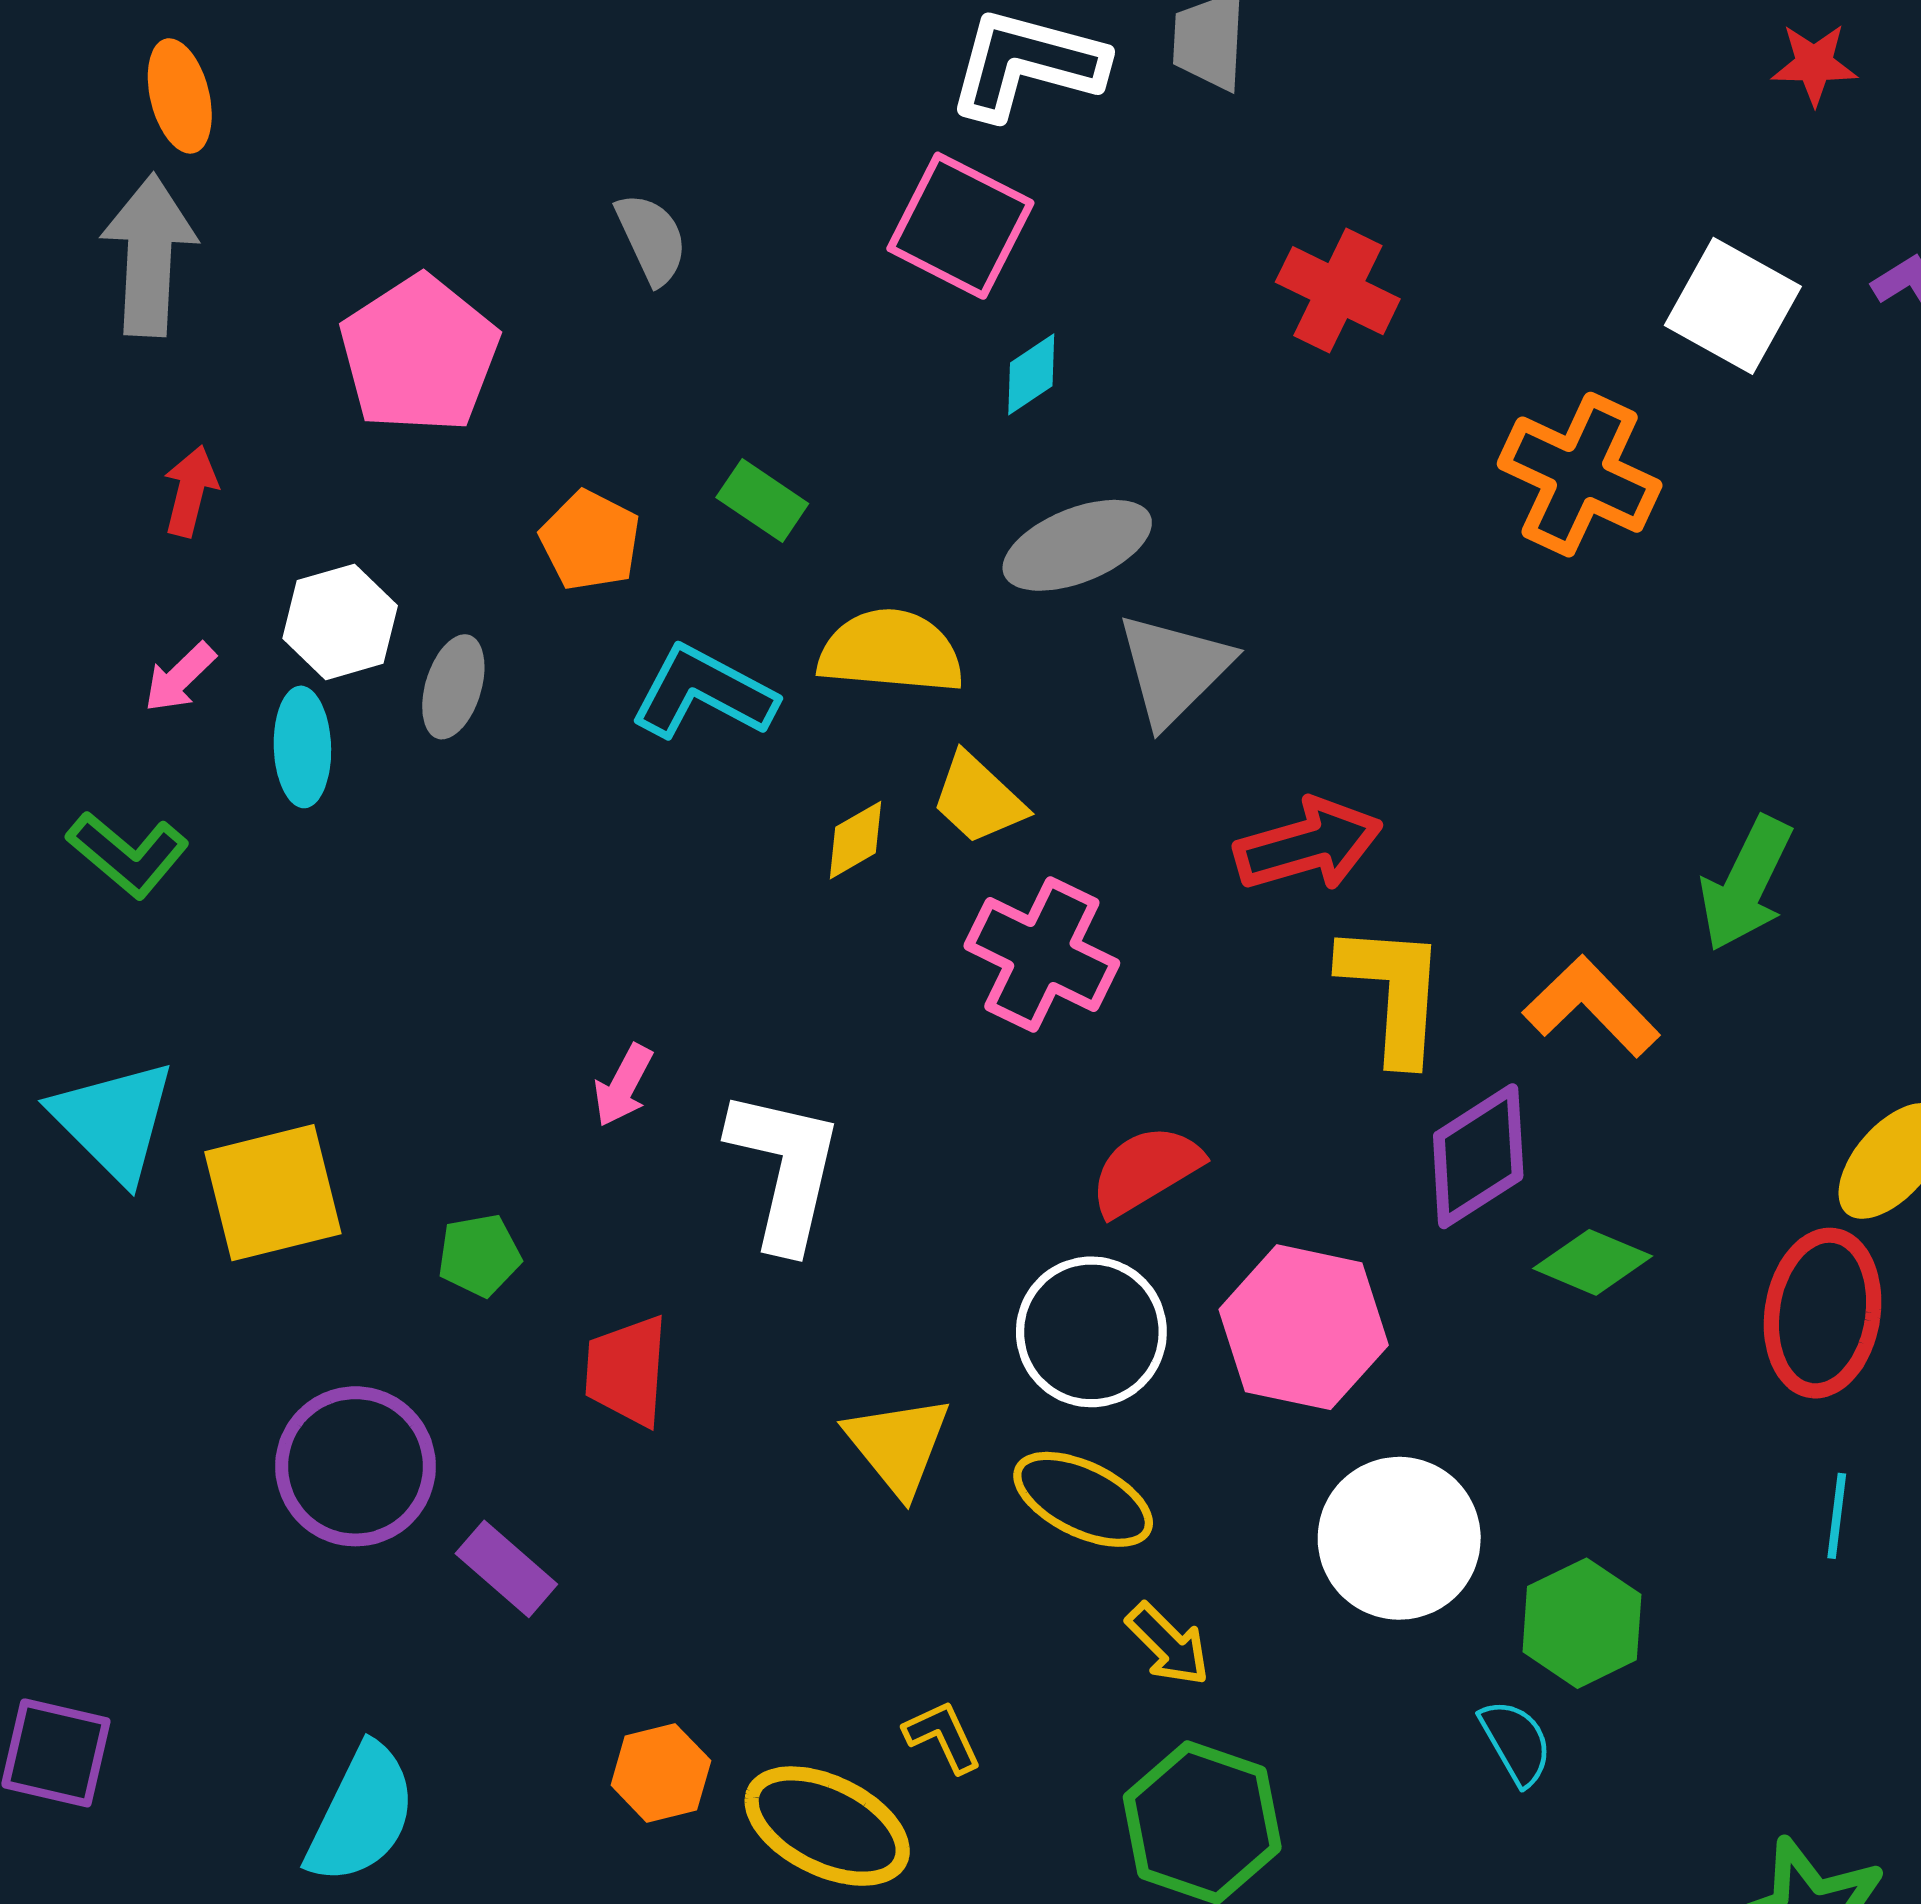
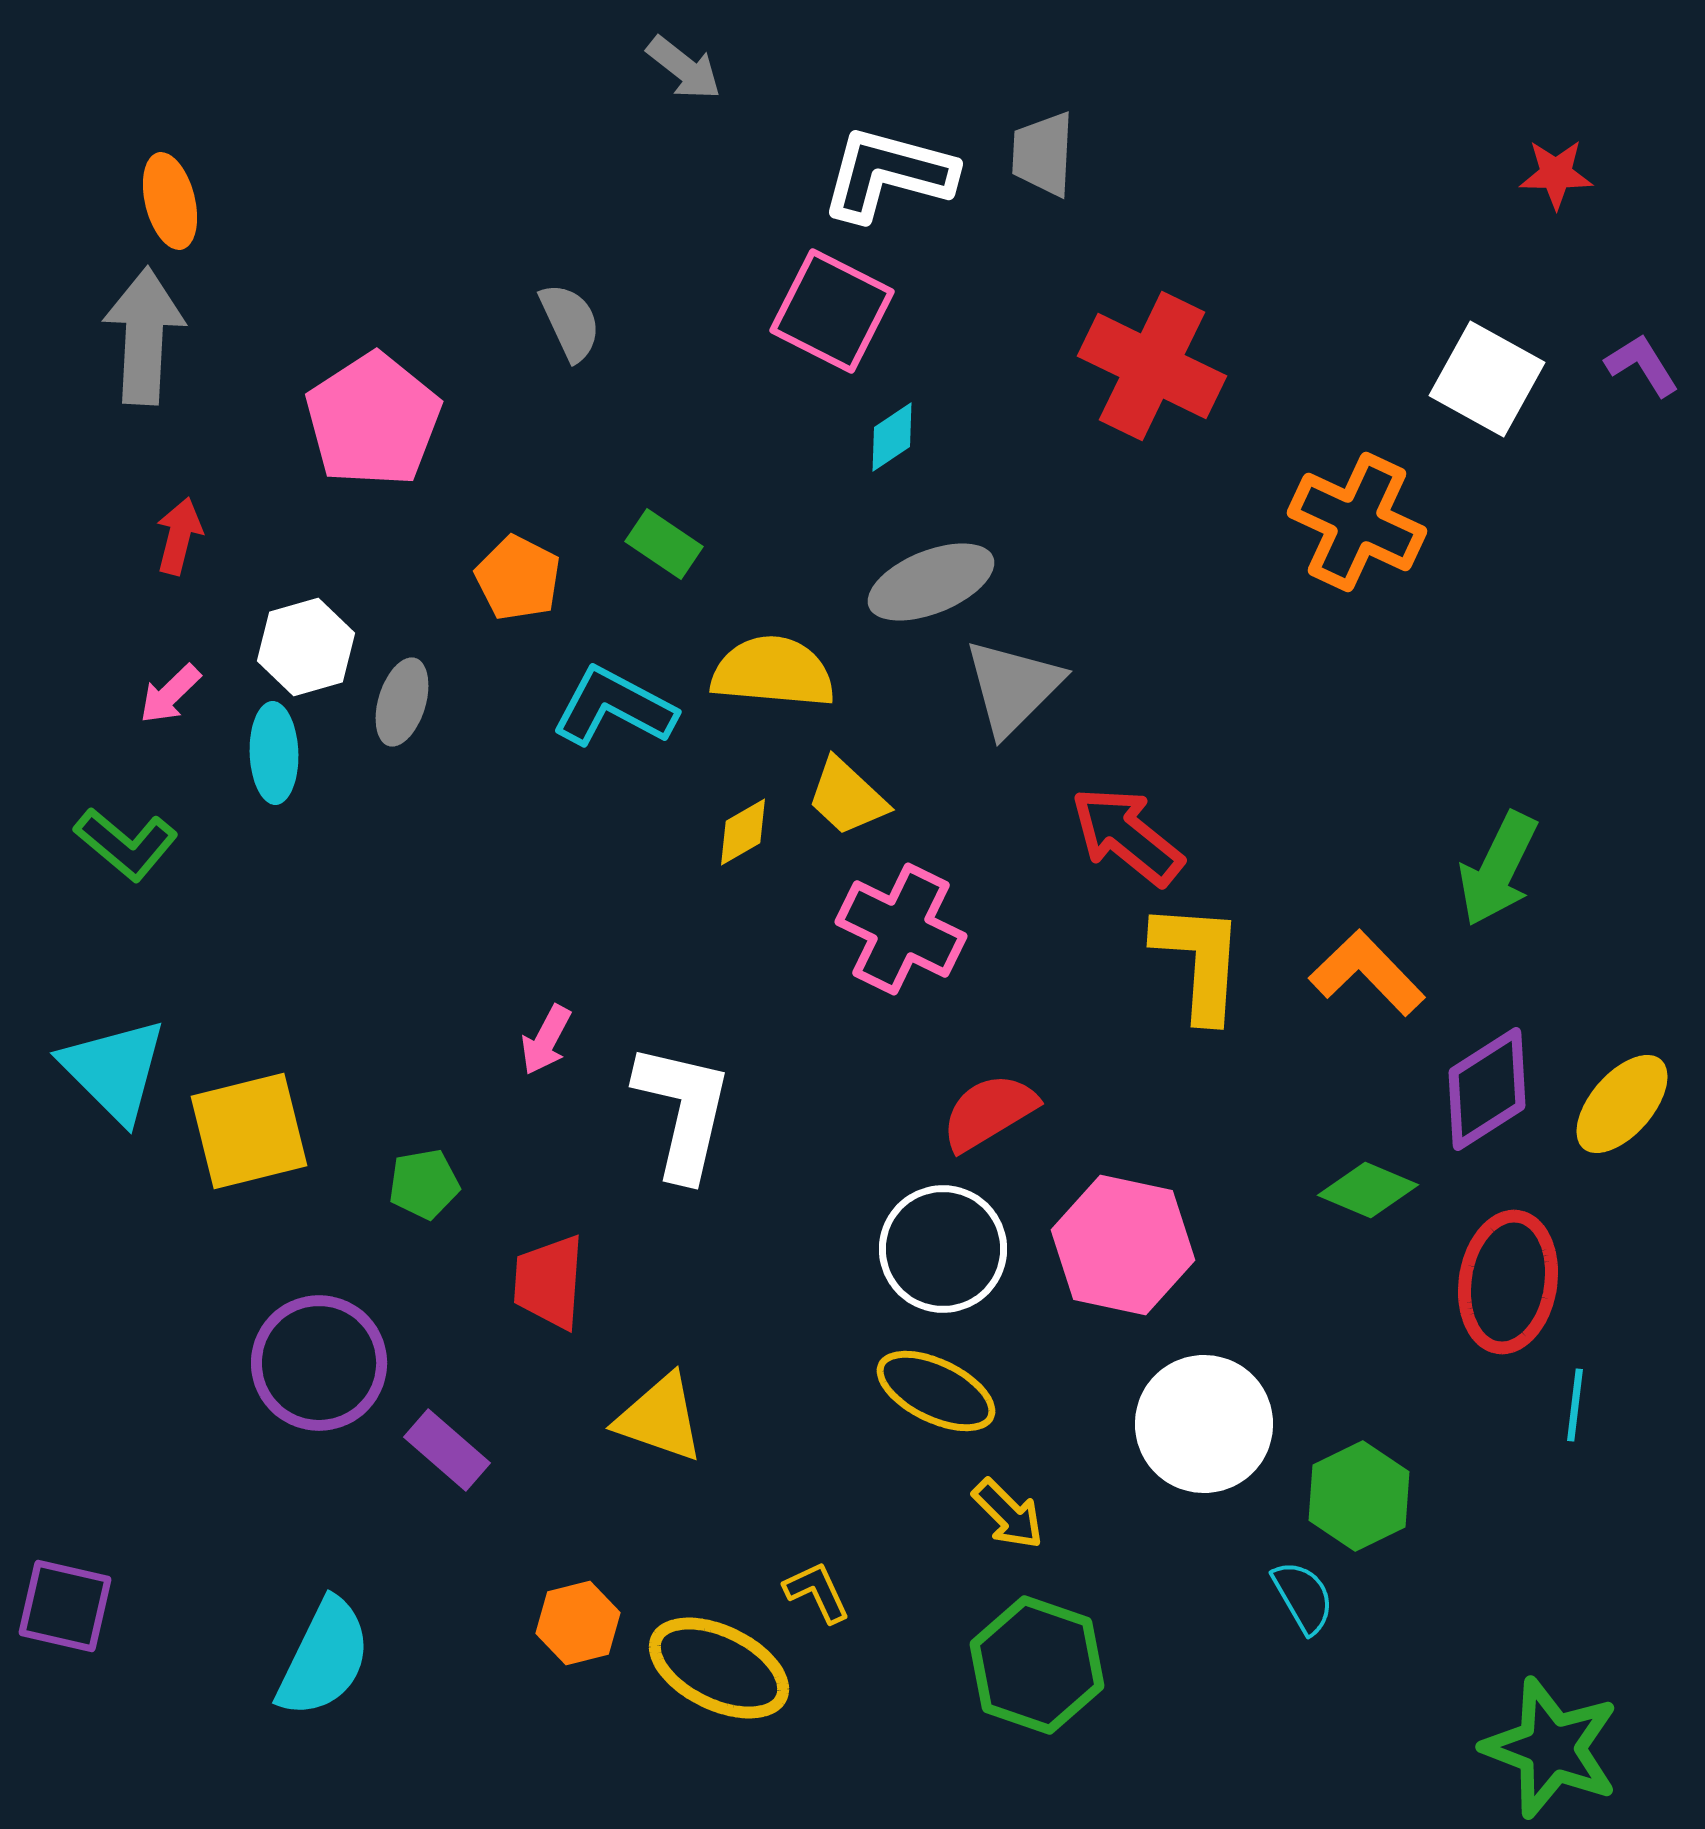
red cross: (1338, 291) -> (1152, 366), size x1.4
red arrow: (1308, 845) -> (1127, 836), turned -125
purple diamond: (1478, 1156) -> (1487, 1089), moved
red ellipse: (1823, 1313) -> (1508, 1282), moved
yellow triangle: (898, 1445) -> (660, 1418), moved, turned -32

